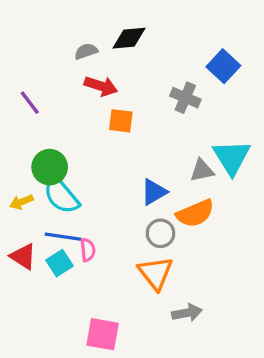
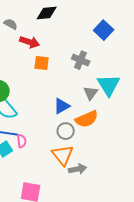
gray semicircle: (86, 51) -> (11, 24), moved, turned 48
gray cross: (185, 98) -> (81, 60), moved
gray triangle: (202, 170) -> (91, 93), turned -42
gray arrow: (187, 313) -> (78, 169), moved

